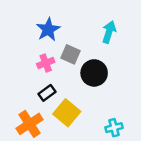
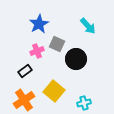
cyan arrow: (109, 32) -> (88, 26), turned 120
black rectangle: (47, 93) -> (25, 71), moved
cyan cross: (114, 128) -> (84, 103), moved

